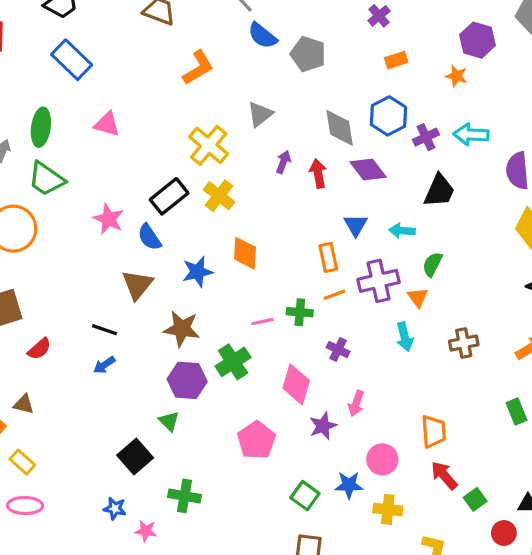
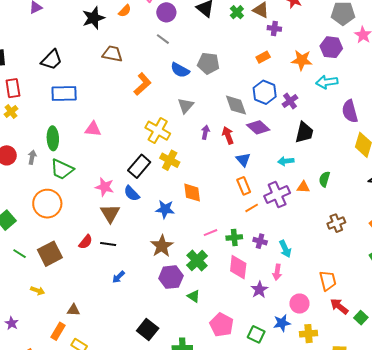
purple cross: (379, 16) -> (274, 28), moved, turned -32
blue semicircle: (262, 36) -> (180, 70), moved
purple hexagon: (477, 40) -> (331, 47), moved
blue rectangle: (72, 60) -> (64, 93), turned -35
orange star: (456, 76) -> (302, 60), size x1.5
cyan arrow: (471, 135) -> (327, 82), moved
blue triangle: (356, 225) -> (243, 160), moved
green semicircle: (432, 264) -> (324, 179), moved
blue star: (197, 272) -> (165, 209), turned 30
brown triangle: (137, 285) -> (110, 213), moved
orange triangle: (418, 297) -> (303, 187), moved, turned -40
green cross: (300, 312) -> (234, 237), moved
brown star: (182, 329) -> (162, 246), turned -30
black line: (105, 330) -> (108, 244), moved
cyan arrow: (405, 337) -> (285, 249), moved
red semicircle: (39, 349) -> (86, 242), moved
green triangle: (169, 421) -> (194, 296), moved
pink pentagon: (256, 440) -> (222, 325), moved

